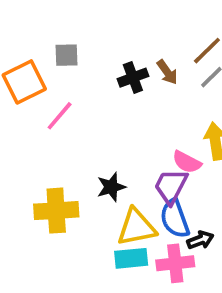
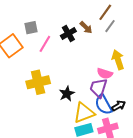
pink line: (60, 116) -> (45, 44), moved
yellow cross: (56, 211) -> (38, 82), moved
black arrow: (200, 240) -> (119, 106), moved

